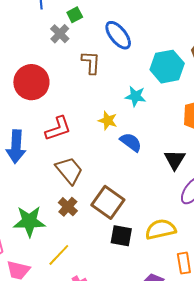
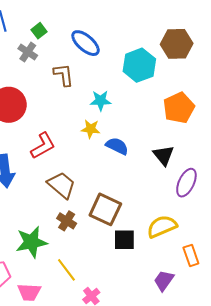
cyan star: (136, 96) -> (101, 101), moved
yellow line: (59, 255) -> (66, 270), turned -70

